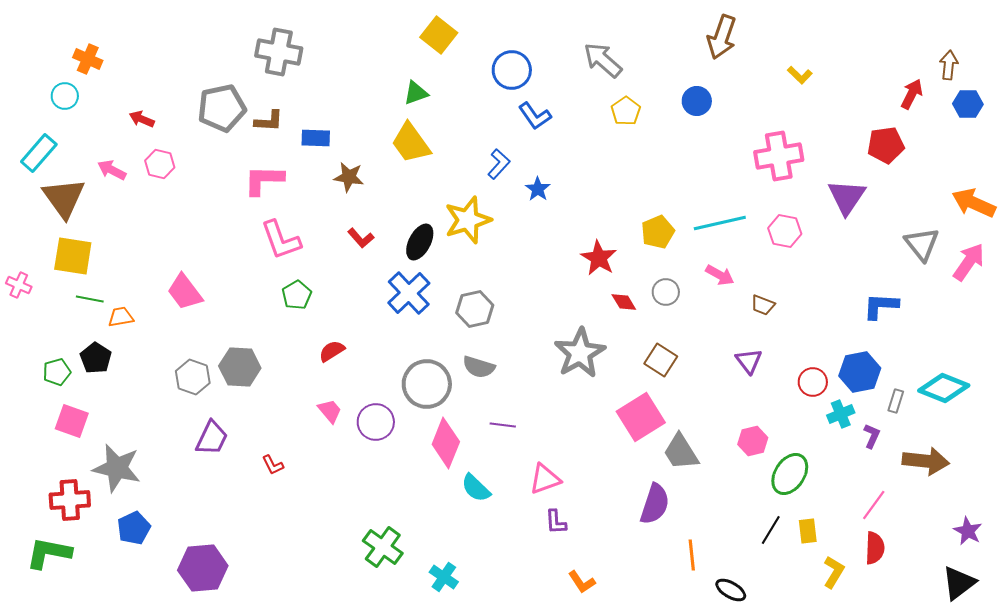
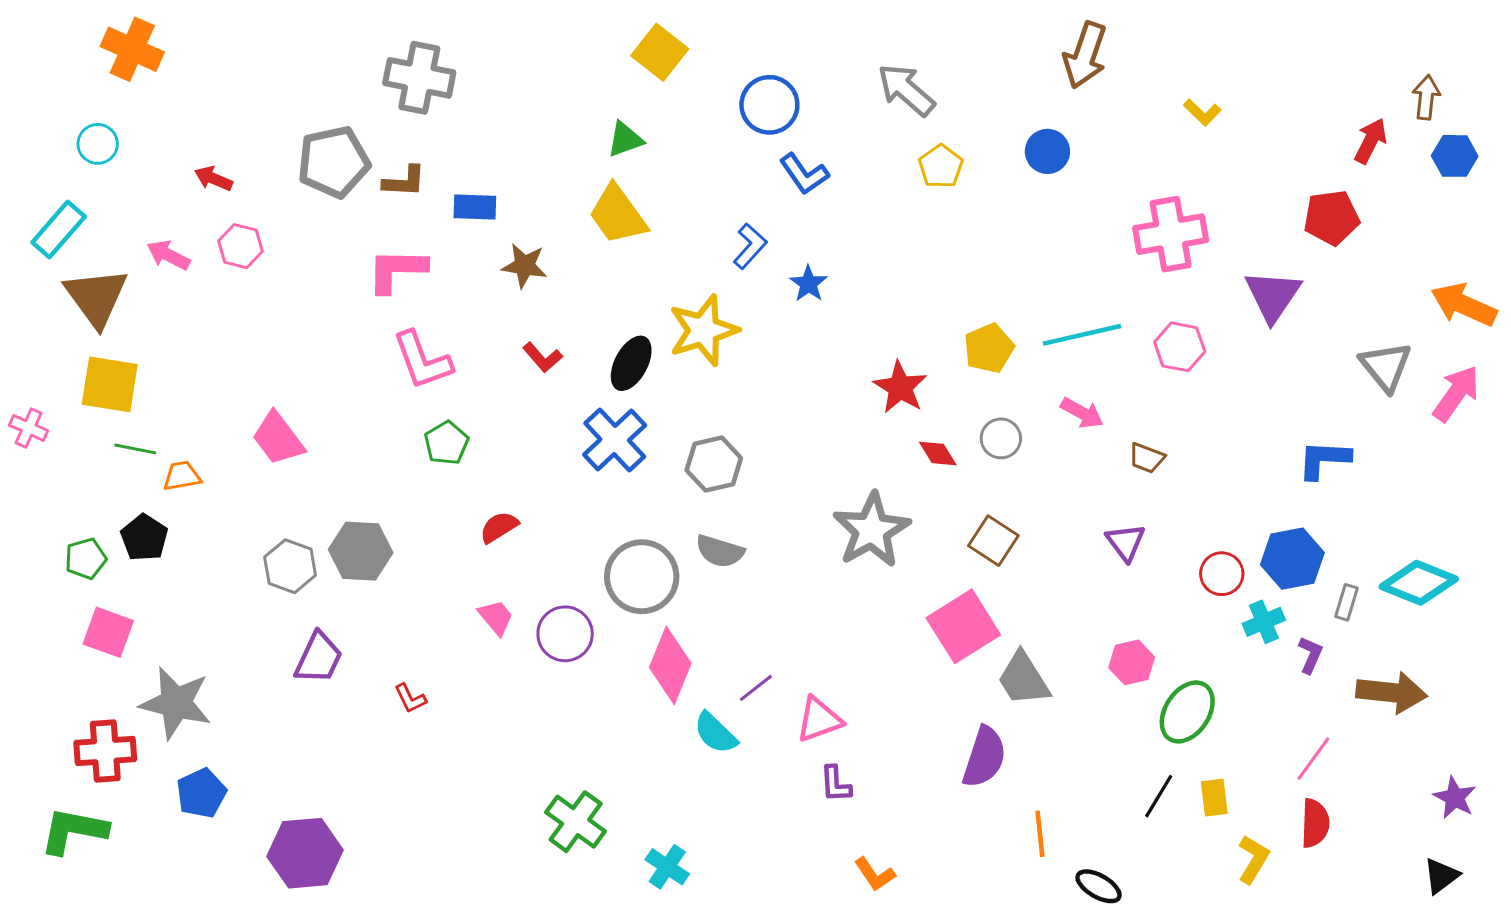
orange cross: (88, 59) -> (132, 49), moved, size x1.4
purple line: (503, 425) -> (756, 688), moved, turned -45
black triangle: (959, 583) -> (1441, 876), size x0.7

